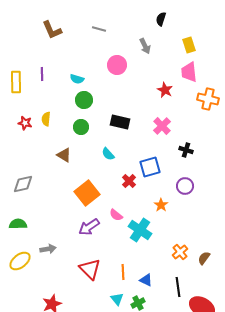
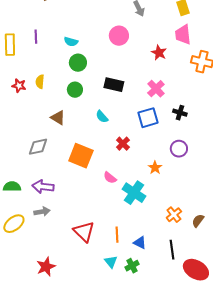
pink circle: (117, 65) -> (119, 36), moved
blue square: (150, 167) -> (148, 118), moved
gray diamond: (23, 184) -> (38, 147), moved
orange square: (87, 193) -> (81, 156), turned -30
purple arrow: (89, 227) -> (43, 187), moved, turned 40

